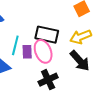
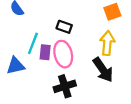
black rectangle: (47, 35) -> (64, 27), moved, size x0.6
yellow arrow: (81, 37) -> (107, 43), turned 110

